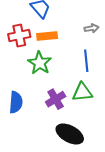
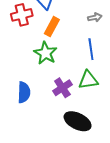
red cross: (19, 36) -> (22, 15), moved
orange rectangle: (47, 36) -> (52, 27), turned -54

